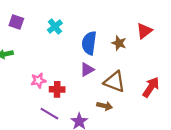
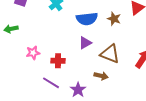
blue semicircle: (89, 43) -> (87, 19), turned -105
pink star: (38, 81) -> (33, 53), moved

